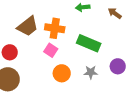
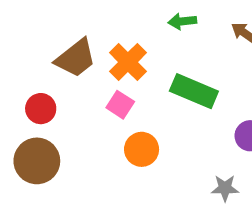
orange cross: (55, 28) -> (128, 62), turned 36
gray star: (91, 72) -> (225, 188), moved

